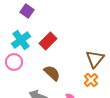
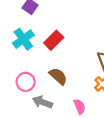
pink circle: (14, 62) -> (26, 82), moved

